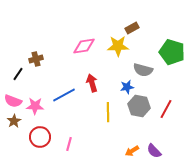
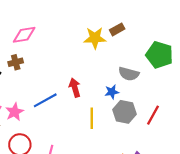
pink diamond: (84, 46) -> (24, 35), moved
yellow star: (118, 46) -> (95, 38), moved
pink star: (35, 106) -> (15, 112), turned -30

